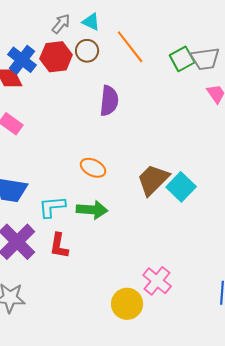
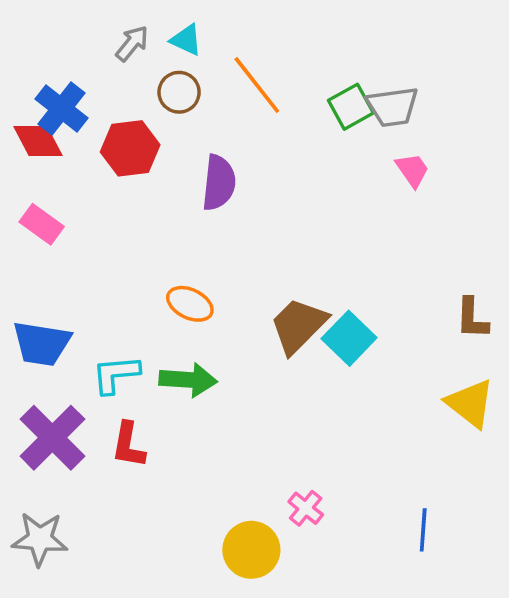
red hexagon: (56, 57) -> (130, 148), moved
pink cross: (157, 281) -> (306, 508), size x0.7

